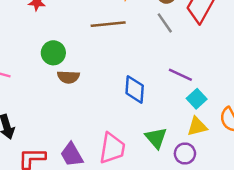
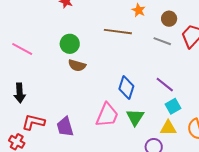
gray line: (165, 23) -> (162, 41), turned -48
green triangle: (156, 138) -> (135, 117), moved
pink trapezoid: (112, 148) -> (107, 115), moved

